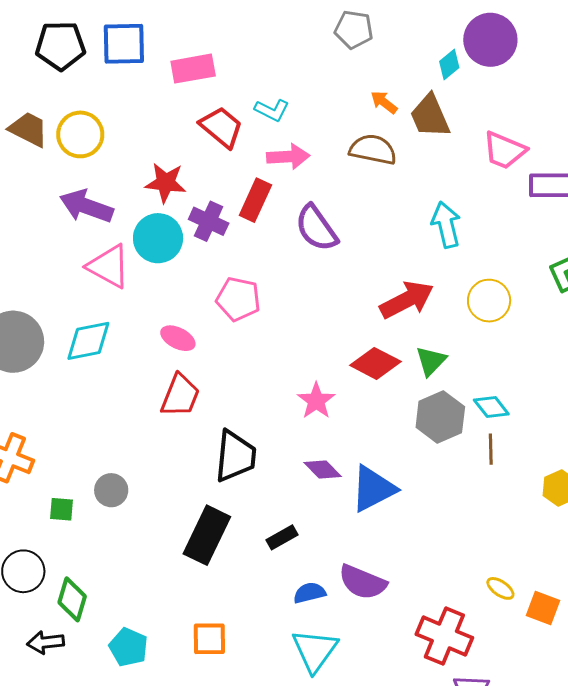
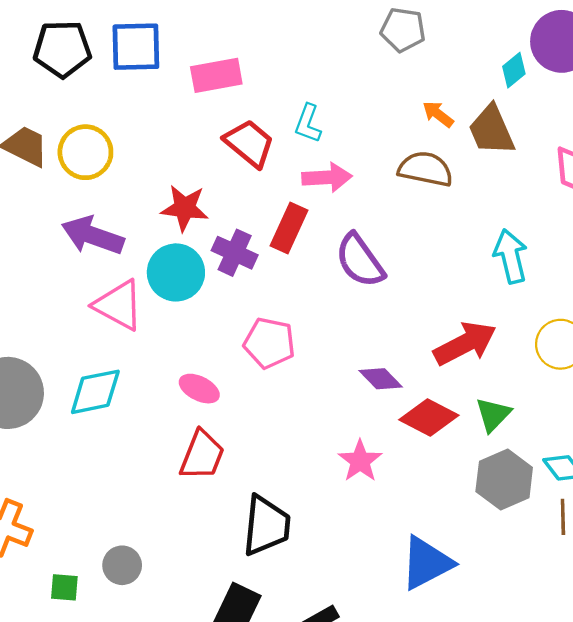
cyan L-shape: (272, 110) -> (308, 123), turned 84
purple diamond: (323, 469) -> (381, 379), moved

